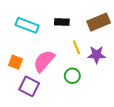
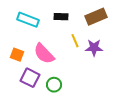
pink semicircle: (44, 61) -> (44, 54), turned -85
green circle: (72, 76) -> (54, 85), moved

